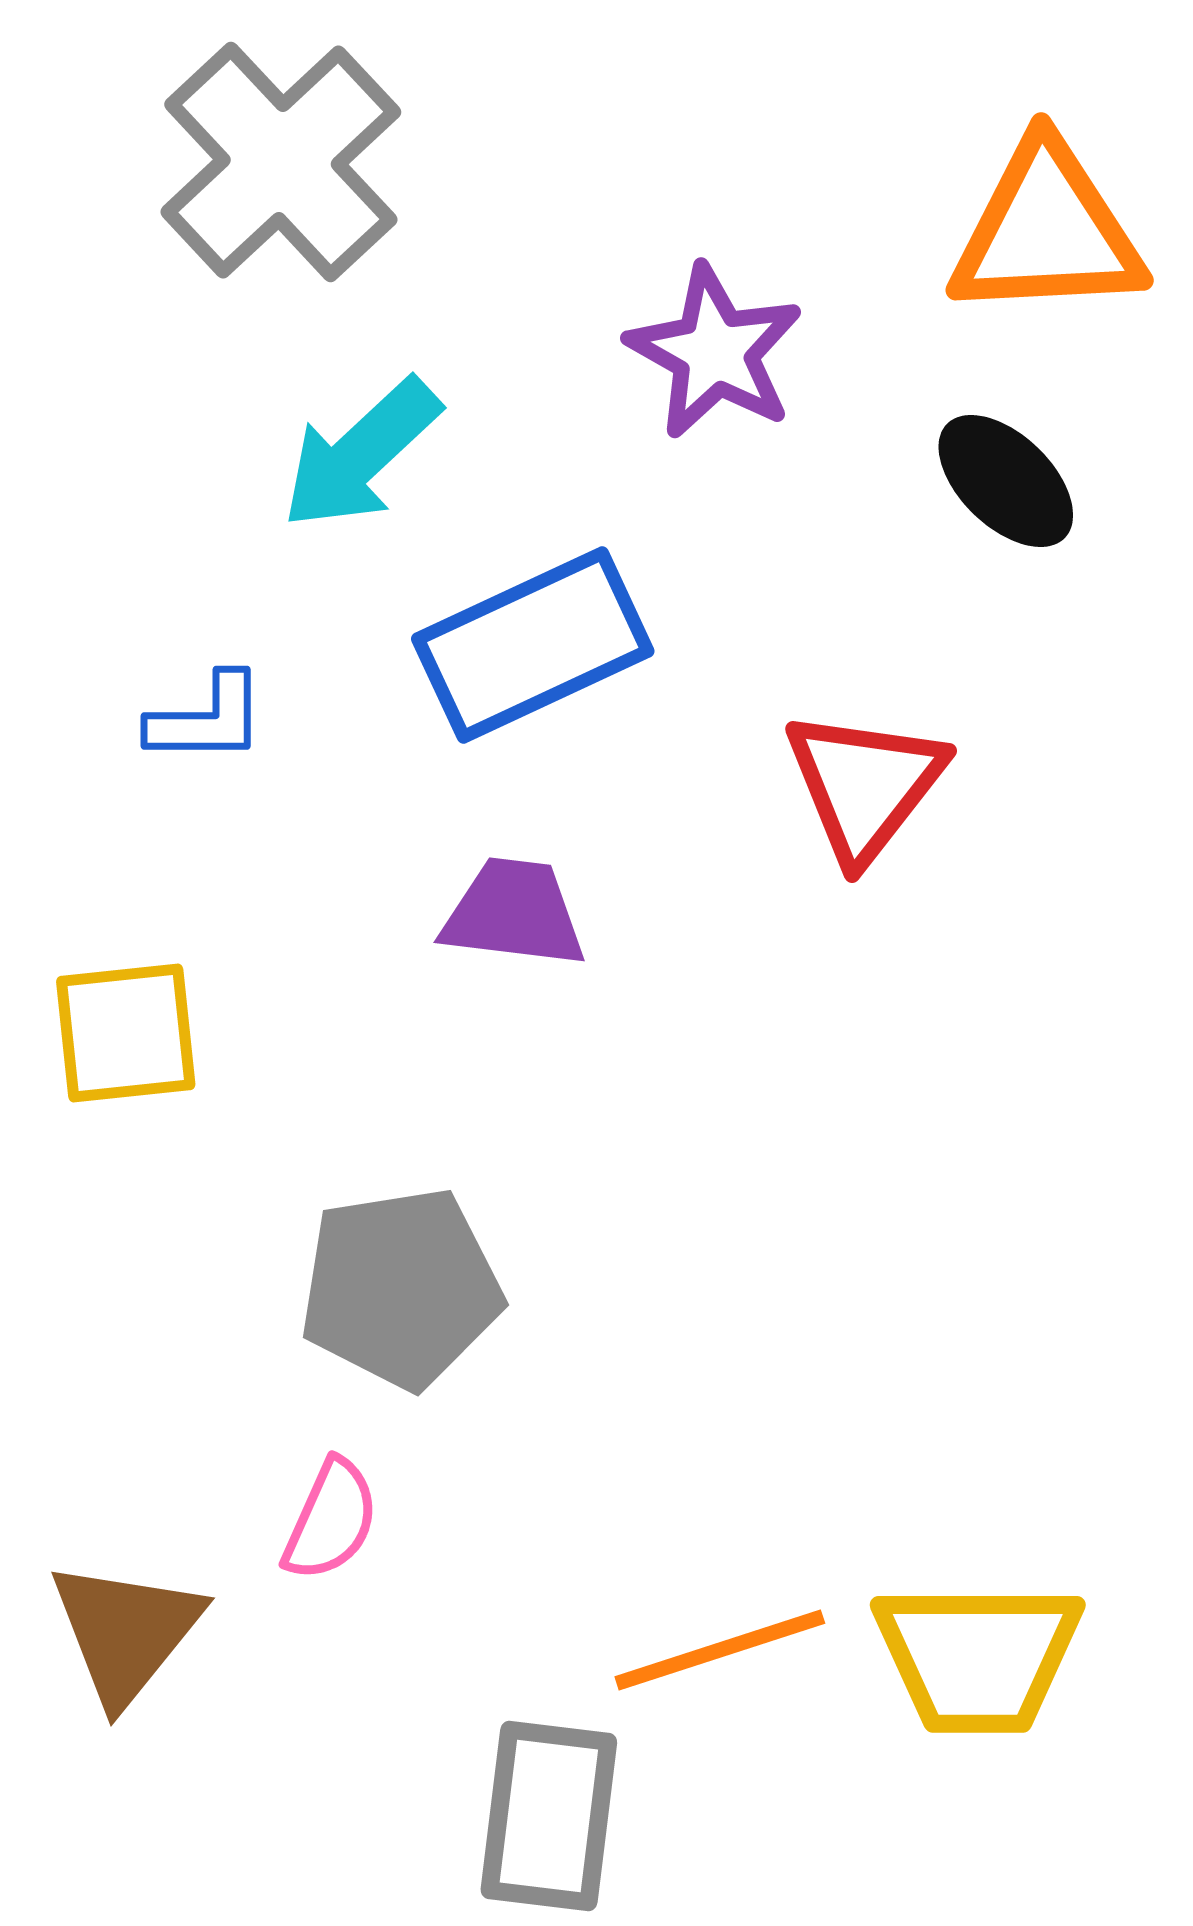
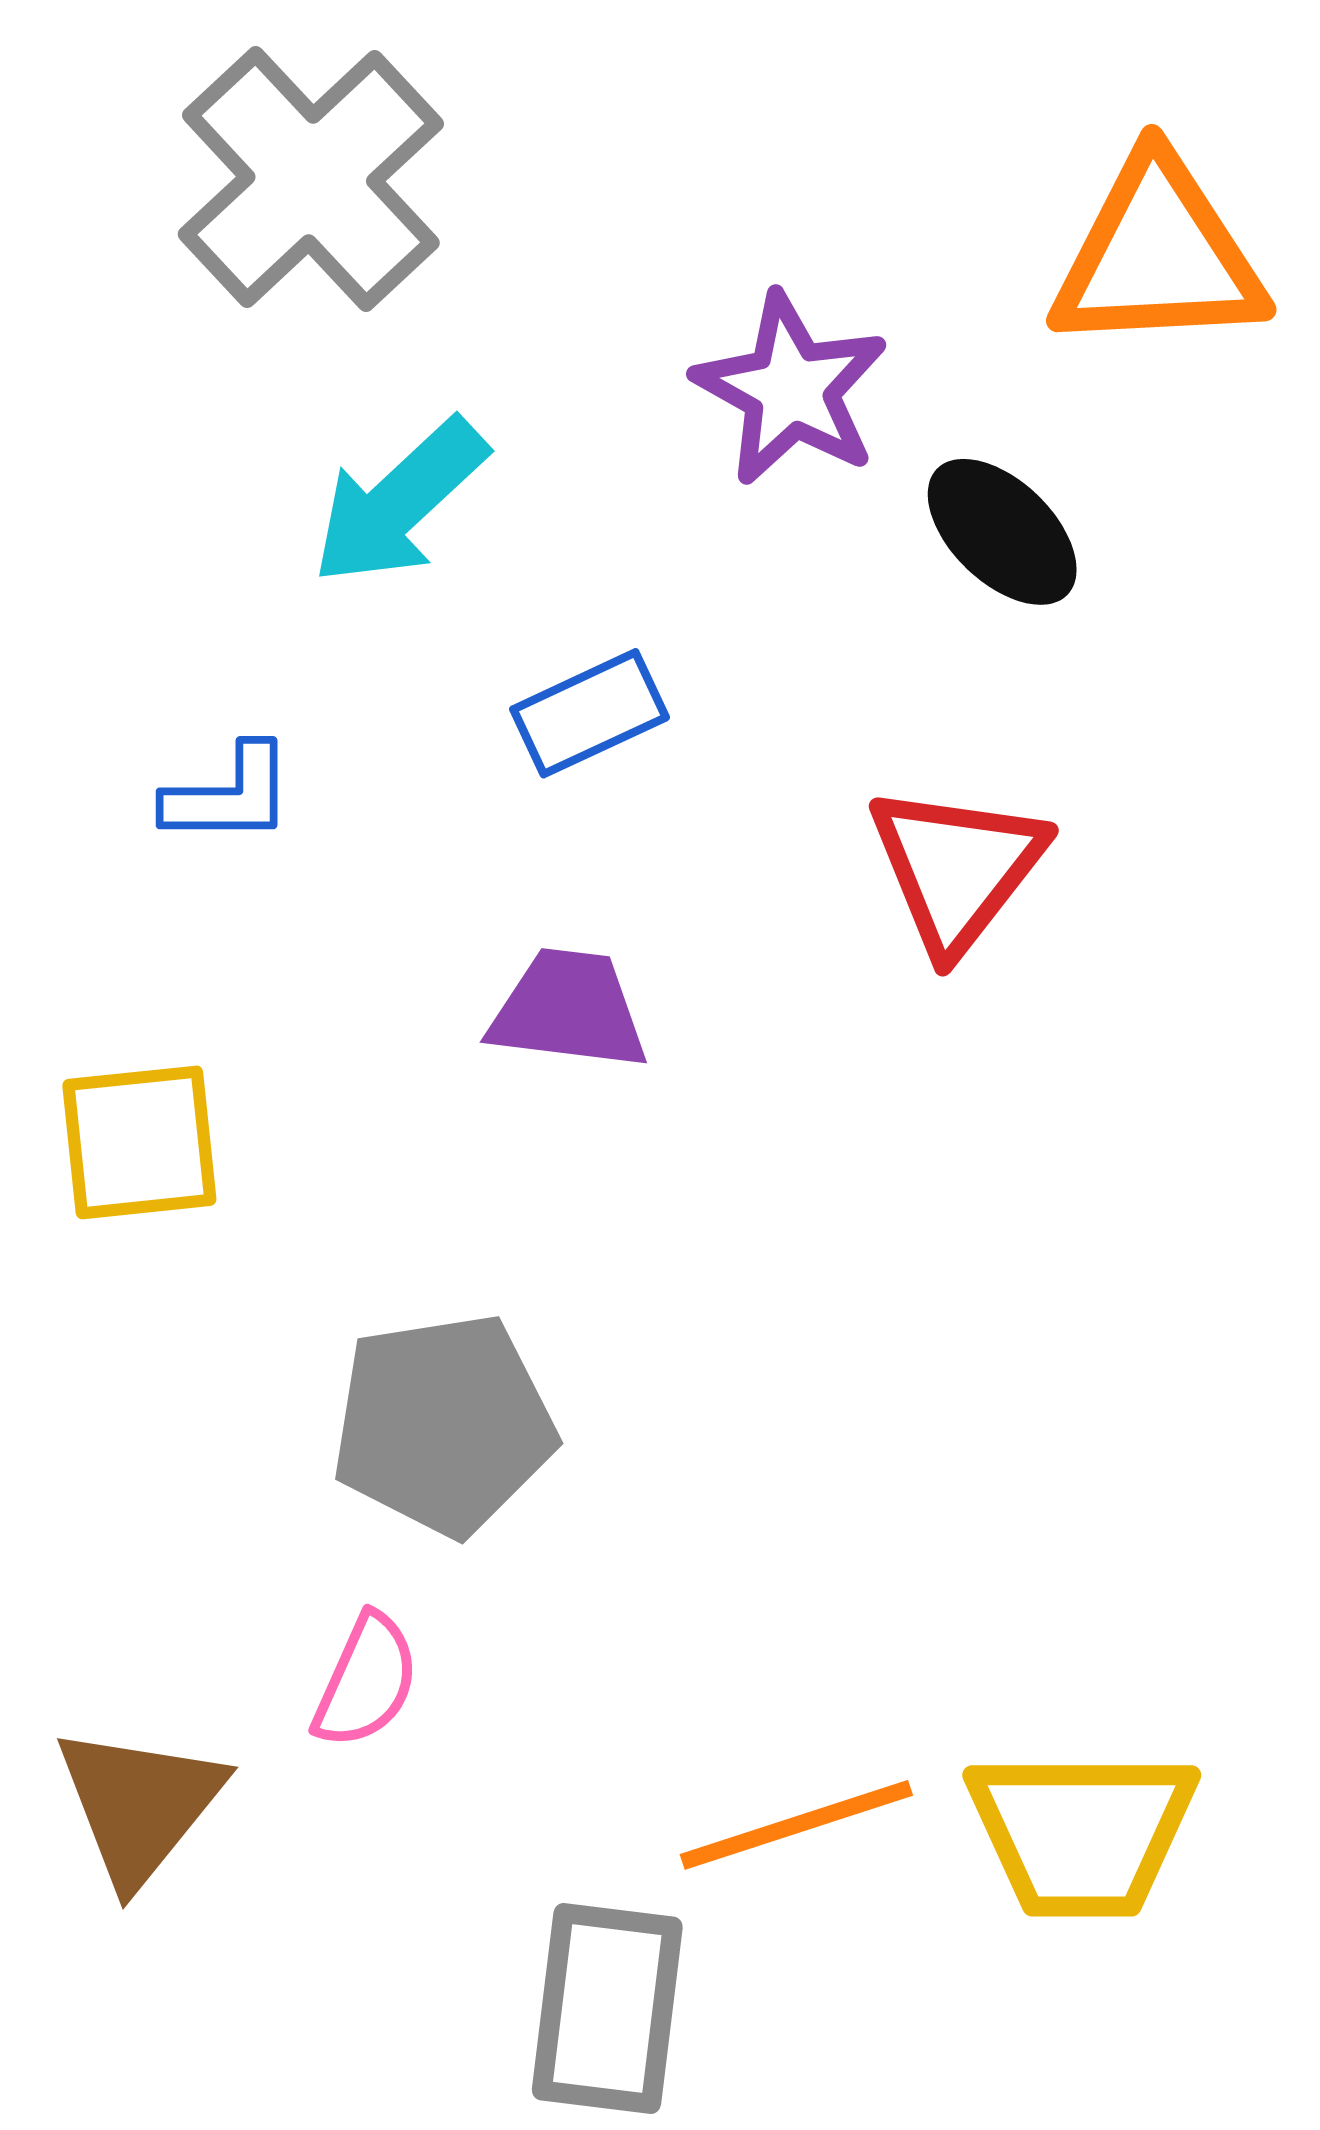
black ellipse: (1006, 481) -> (1002, 532), moved
blue rectangle: (533, 645) -> (590, 713), size x0.6

